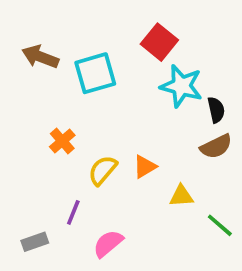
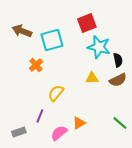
red square: (159, 42) -> (87, 23), turned 30
orange cross: (62, 141) -> (36, 65), moved
orange triangle: (145, 167) -> (79, 123), moved
yellow triangle: (181, 196) -> (92, 78), moved

